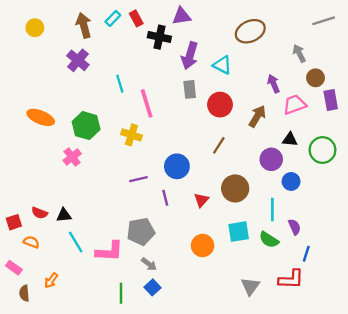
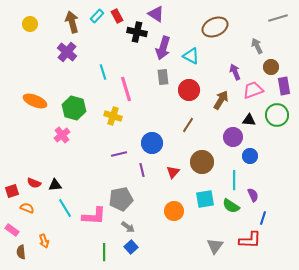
purple triangle: (182, 16) -> (156, 14), turned 42
green circle: (322, 150) -> (277, 115), moved
orange arrow: (51, 280) -> (44, 241), turned -56

